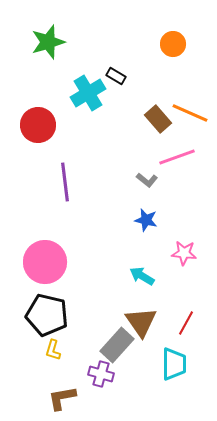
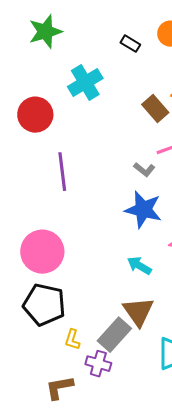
black rectangle: (116, 76) -> (130, 44), moved
blue star: (146, 220) -> (143, 210), size x1.6
yellow L-shape: (53, 350) -> (72, 340), moved

